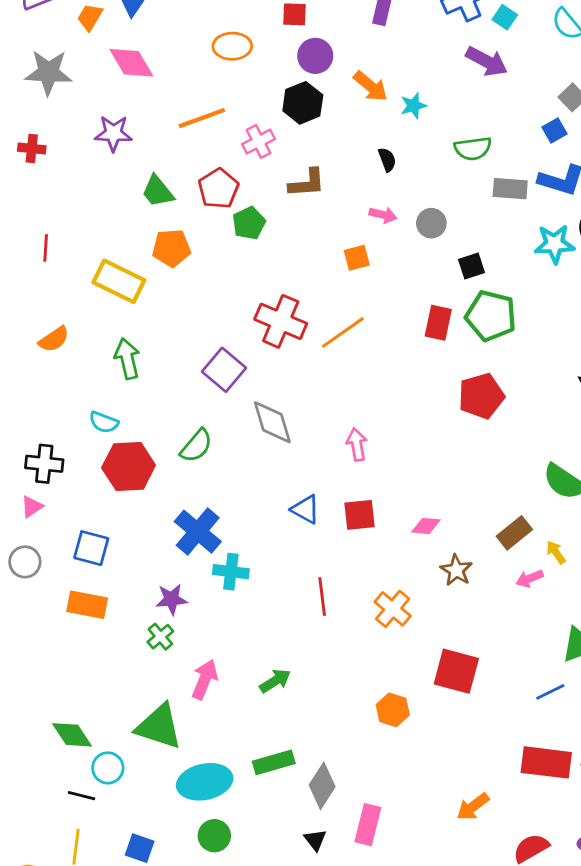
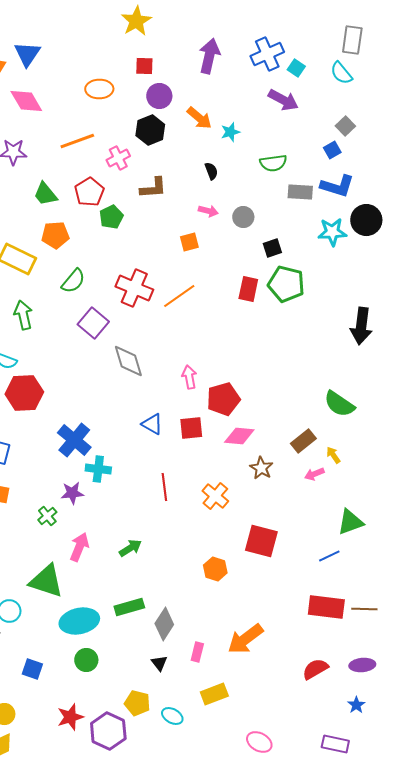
red pentagon: (481, 396) -> (223, 399), moved
green semicircle: (196, 446) -> (73, 281), moved
pink diamond: (426, 526) -> (239, 436), size x1.4
purple star: (171, 599) -> (72, 493), moved
orange arrow: (473, 807) -> (245, 639), moved, size x1.5
pink rectangle: (368, 825) -> (197, 652), size x0.7

